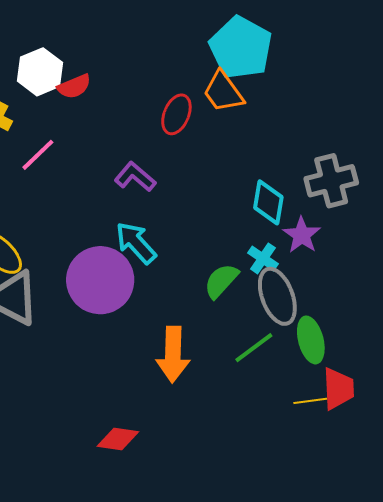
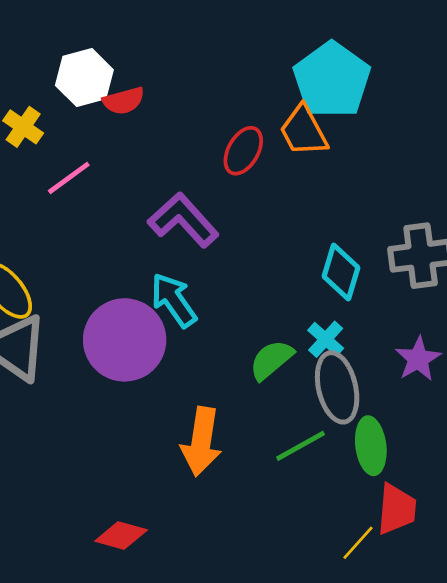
purple L-shape: (135, 177) -> (183, 220), size x1.4
purple star: (302, 235) -> (418, 359), moved
yellow line: (310, 401) -> (358, 543), moved, turned -48

